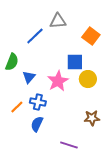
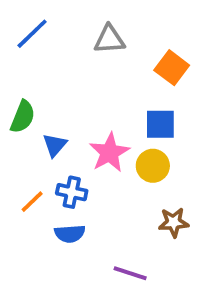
blue line: (35, 36) -> (32, 34), moved
blue square: (75, 62) -> (160, 124), moved
yellow circle: (88, 79) -> (153, 166), moved
blue semicircle: (37, 124) -> (70, 234), turned -119

